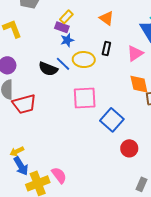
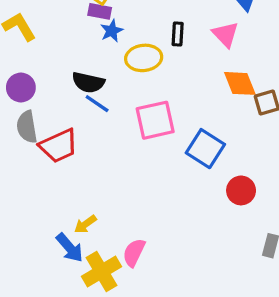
pink triangle: (135, 53) -> (225, 34), turned -30
blue line: (63, 64) -> (97, 104), moved
yellow arrow: (17, 151) -> (85, 224), moved
pink semicircle: (59, 175) -> (134, 253), turned -108

